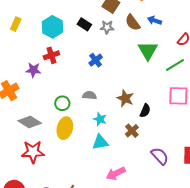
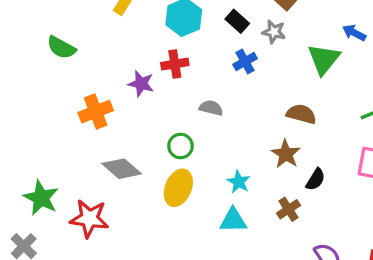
brown semicircle: (133, 23) -> (301, 114), moved, turned 132
green triangle: (148, 51) -> (324, 59), moved
blue cross: (96, 60) -> (245, 62), moved
gray semicircle: (89, 95) -> (211, 108), moved
red star: (33, 152) -> (89, 218), moved

